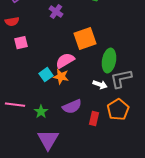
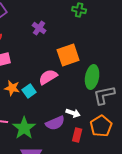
orange star: (61, 77) -> (12, 88), moved
white arrow: (100, 85) -> (73, 113), moved
green star: (41, 112) -> (24, 128), size x1.6

